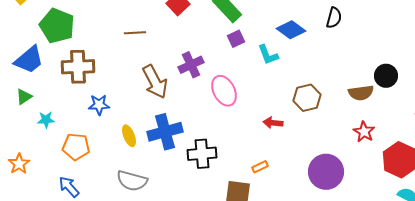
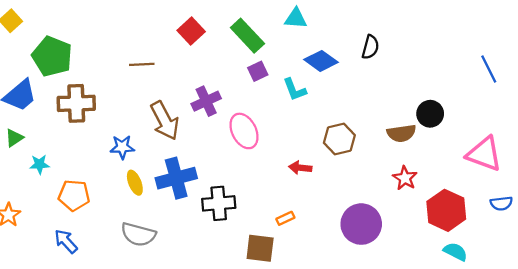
blue star: (99, 105) -> (122, 147), moved

